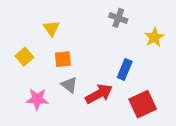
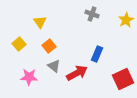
yellow star: (154, 37) -> (126, 20), moved
orange square: (63, 59) -> (49, 46), turned -32
red square: (143, 104) -> (123, 79), moved

